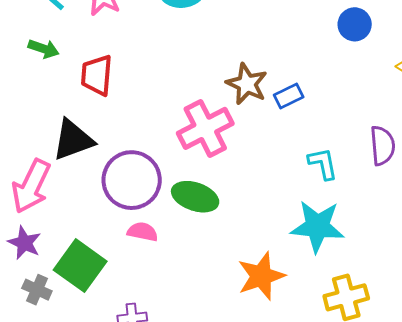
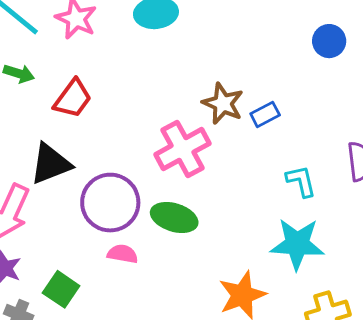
red trapezoid: (97, 75) -> (73, 99), turned -147
green square: (80, 266) -> (61, 289), size x0.7

